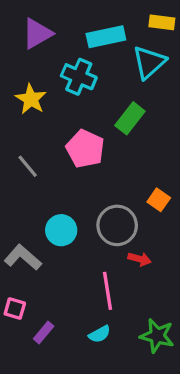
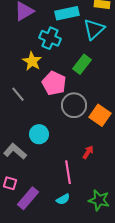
yellow star: (31, 99) -> (32, 61), moved
orange square: (159, 200) -> (100, 115), size x1.5
gray circle: (117, 225) -> (74, 105), moved
red arrow: (140, 259) -> (88, 152), turned -72
purple rectangle: (44, 333) -> (28, 198), size x1.6

